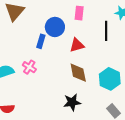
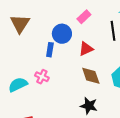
pink rectangle: (79, 13) -> (84, 17), turned 48
black star: (72, 102) -> (89, 106), turned 30

